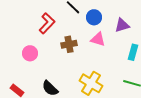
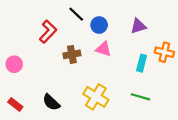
purple triangle: (122, 25) -> (138, 26), moved
pink circle: (30, 53) -> (14, 64), moved

